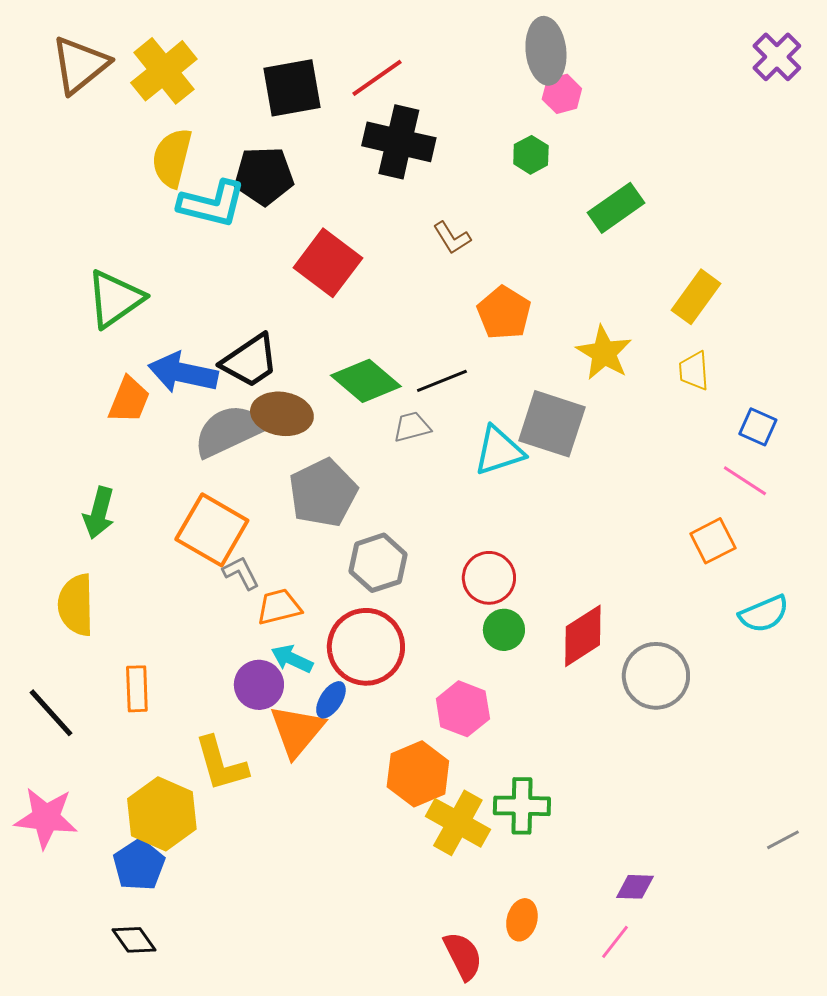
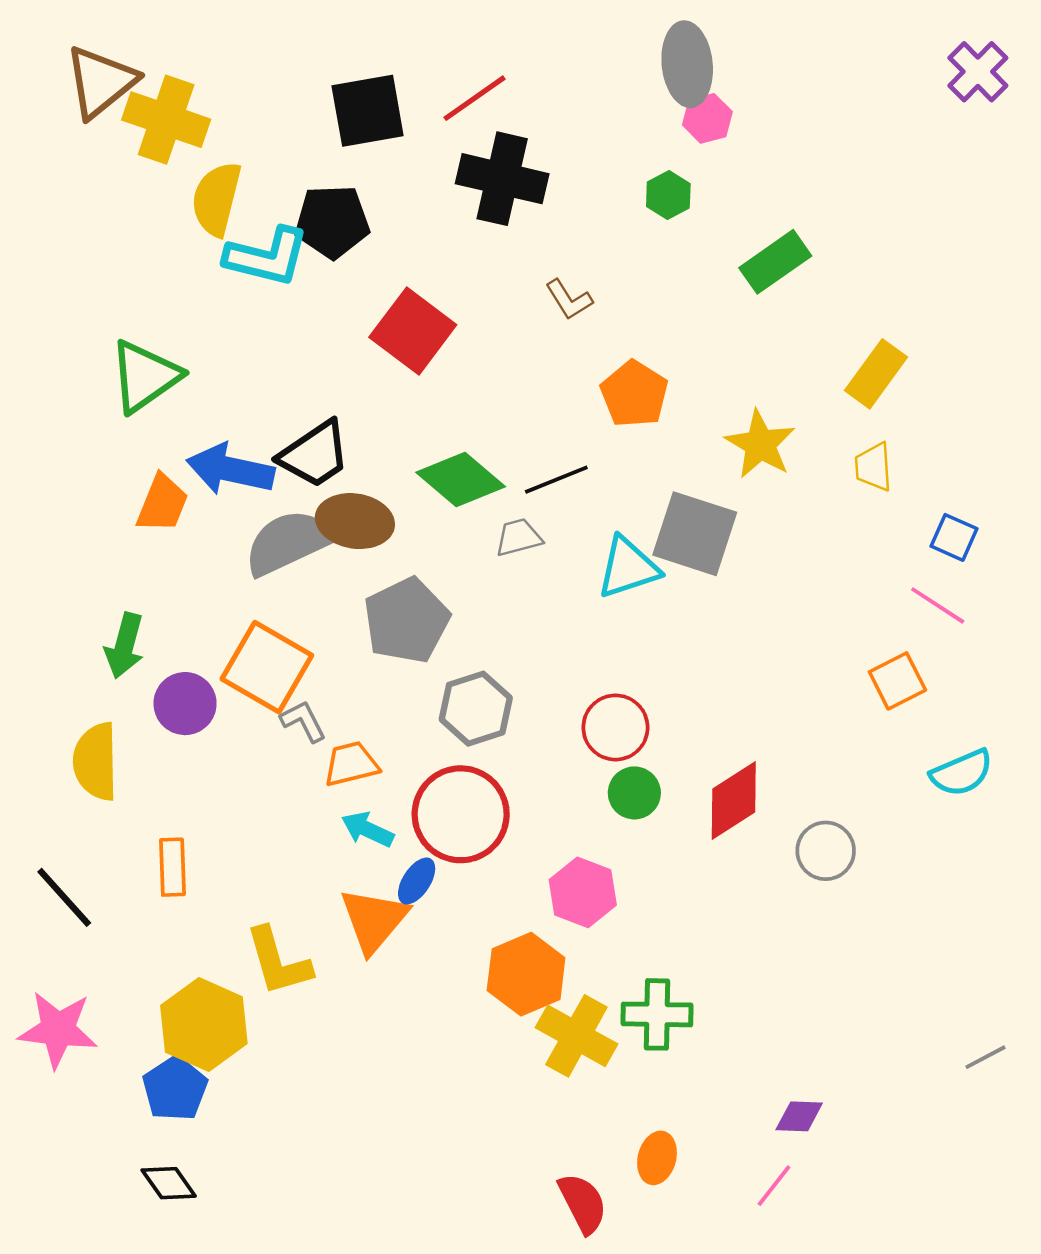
yellow cross: (164, 71) -> (166, 120), moved, turned -32
gray circle: (656, 676) -> (826, 851), size x0.7
purple circle: (259, 685) -> (185, 704), moved

